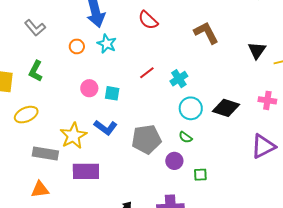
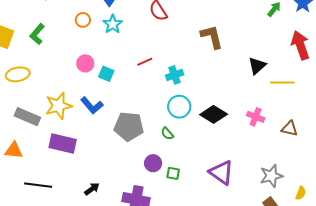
purple triangle: (263, 146) -> (221, 173), moved, turned 48
purple circle: (174, 161) -> (153, 163), moved

